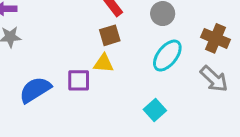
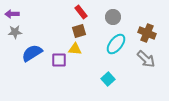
blue semicircle: (35, 90) -> (32, 53), moved

